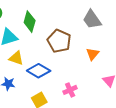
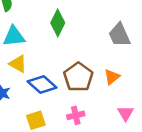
green diamond: (30, 22) -> (58, 23), moved
brown pentagon: (59, 41) -> (78, 77), moved

